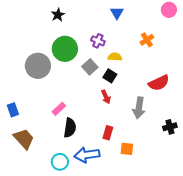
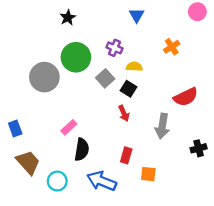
blue arrow: (87, 155) -> (102, 181), turned 30
cyan circle: (60, 162) -> (57, 181), moved

